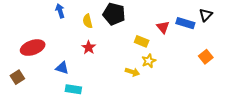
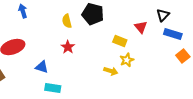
blue arrow: (60, 11) -> (23, 11), moved
black triangle: (206, 15) -> (163, 15), moved
blue rectangle: (185, 23) -> (173, 34), moved

